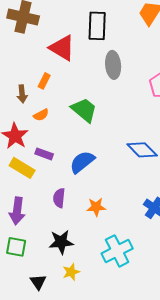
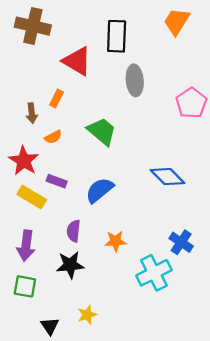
black star: (61, 242) -> (70, 265), moved
cyan cross: (117, 251) -> (154, 273), moved

